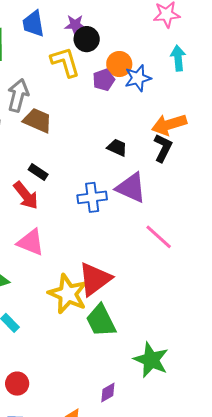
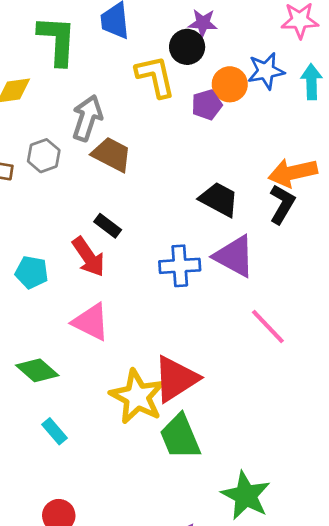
purple star: (75, 25) -> (203, 23), moved
blue star: (138, 78) -> (266, 71), moved
black trapezoid: (117, 148) -> (219, 199), size x1.4

